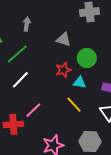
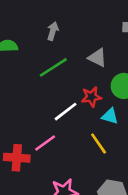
green line: (17, 54) -> (53, 67), moved
white line: (20, 80) -> (66, 112), moved

